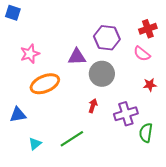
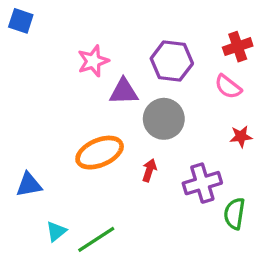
pink star: (30, 54) -> (93, 61), moved
orange ellipse: (45, 84) -> (100, 153), moved
green line: (72, 139) -> (96, 239), moved

